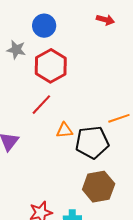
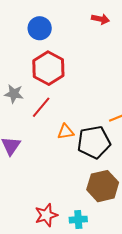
gray star: (16, 50) -> (14, 94), moved

